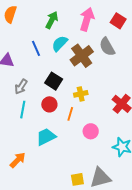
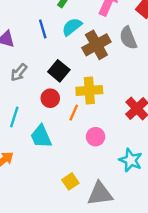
yellow cross: (81, 94) -> (89, 90), size x1.5
cyan line: (23, 110) -> (14, 117), moved
cyan trapezoid: (46, 137) -> (41, 136), turned -95
yellow square: (77, 179) -> (70, 181), moved, turned -32

